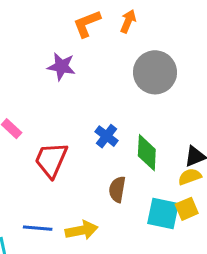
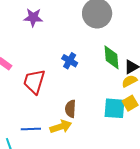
green diamond: (147, 153) -> (112, 57), moved
brown semicircle: (117, 189) -> (70, 109), moved

